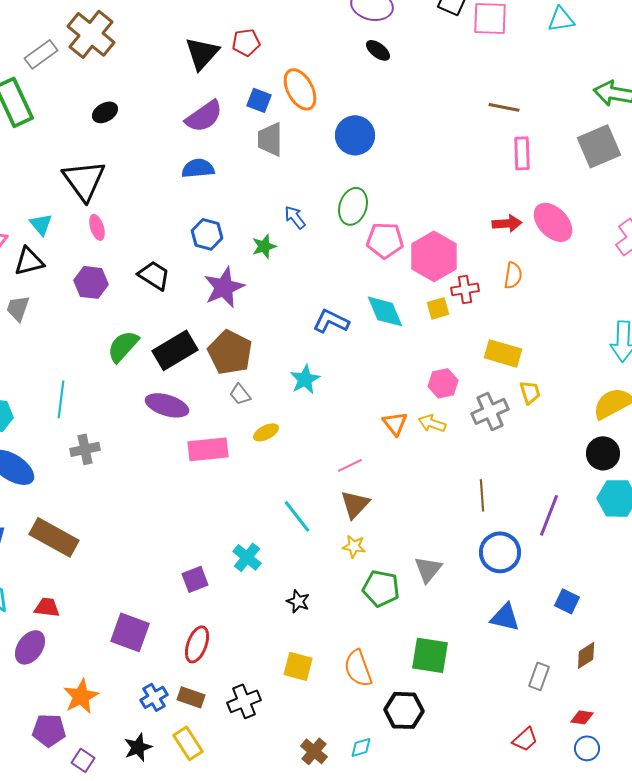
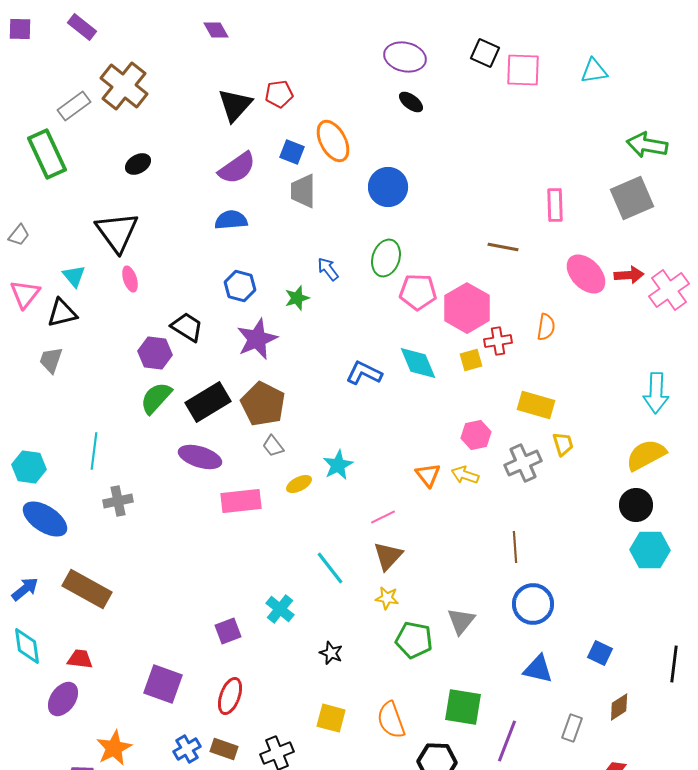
brown line: (504, 107) -> (503, 247), moved
red arrow: (507, 223) -> (629, 275), moved
purple hexagon: (91, 282) -> (155, 353), moved
cyan star: (305, 379) -> (338, 465), moved
purple line: (549, 515) -> (507, 741), moved

